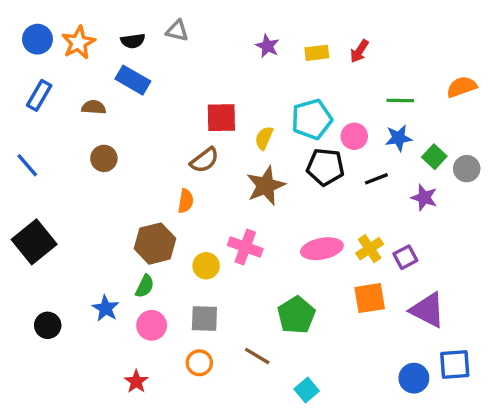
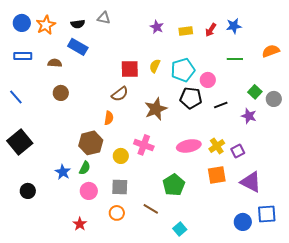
blue rectangle: (39, 95) -> (23, 56), turned 60
yellow semicircle: (264, 138) -> (155, 66), moved
blue star: (399, 138) -> (234, 26), moved
blue star: (106, 308) -> (63, 172), moved

